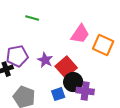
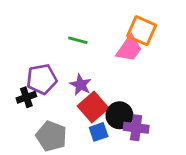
green line: (32, 18) -> (78, 40), moved
orange square: (103, 45) -> (142, 31), moved
red square: (66, 67) -> (93, 107), moved

